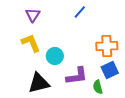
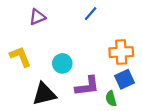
purple triangle: (33, 15) -> (37, 17), turned 35
yellow L-shape: (31, 43) -> (20, 57), moved

